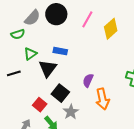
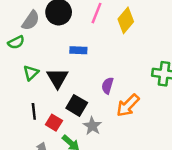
blue rectangle: (60, 51) -> (78, 50), moved
green triangle: (30, 54) -> (31, 73), moved
black line: (14, 73) -> (34, 111), moved, turned -72
orange arrow: (103, 99) -> (128, 105), turned 65

